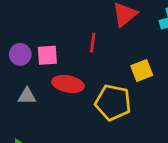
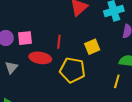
red line: (93, 42) -> (59, 42), moved
gray triangle: (27, 96) -> (11, 67), turned -48

